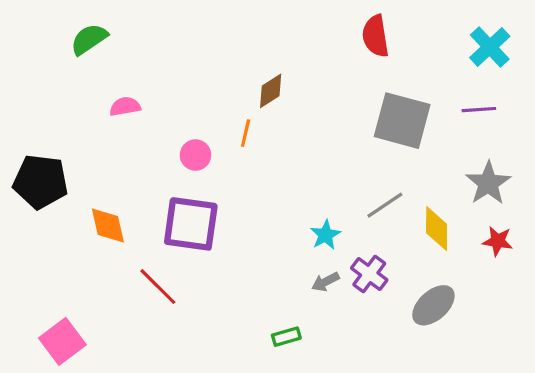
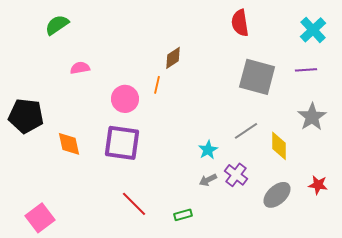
pink circle: (195, 155) -> (125, 99), size x1.4
red star: (498, 241) -> (318, 185), moved
red line: (158, 287) -> (134, 204), moved

